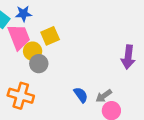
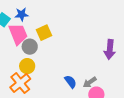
yellow circle: (33, 51) -> (27, 66), moved
gray circle: (39, 64) -> (30, 47), moved
orange cross: (21, 96) -> (20, 83), turned 35

